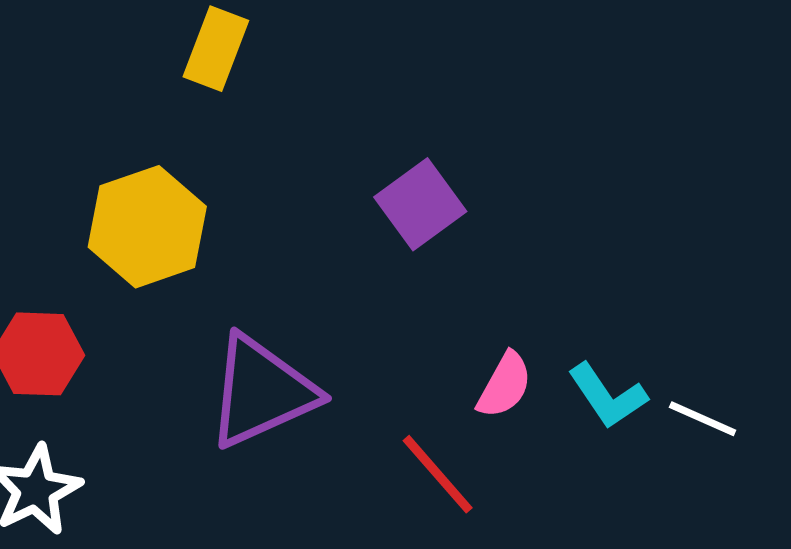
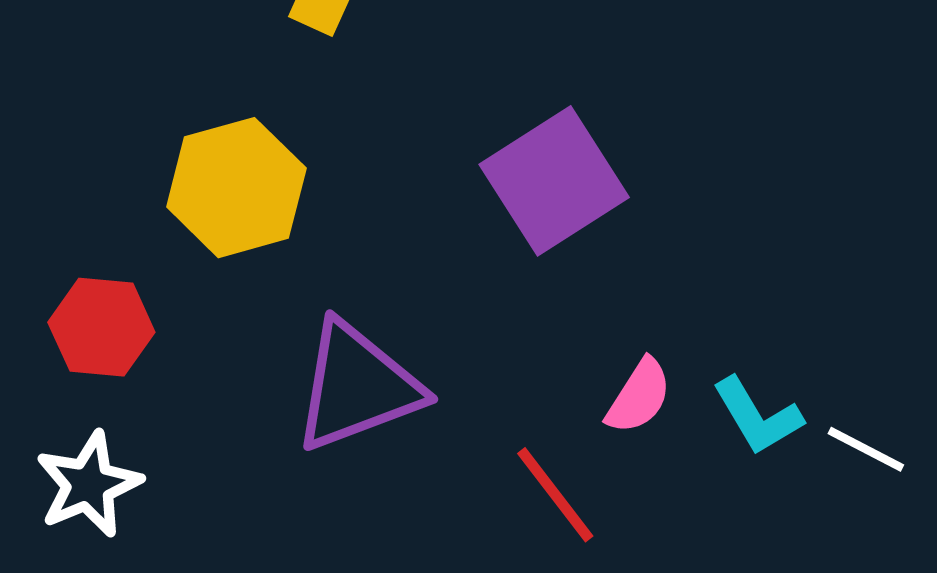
purple square: (420, 204) -> (554, 181), size x1.4

